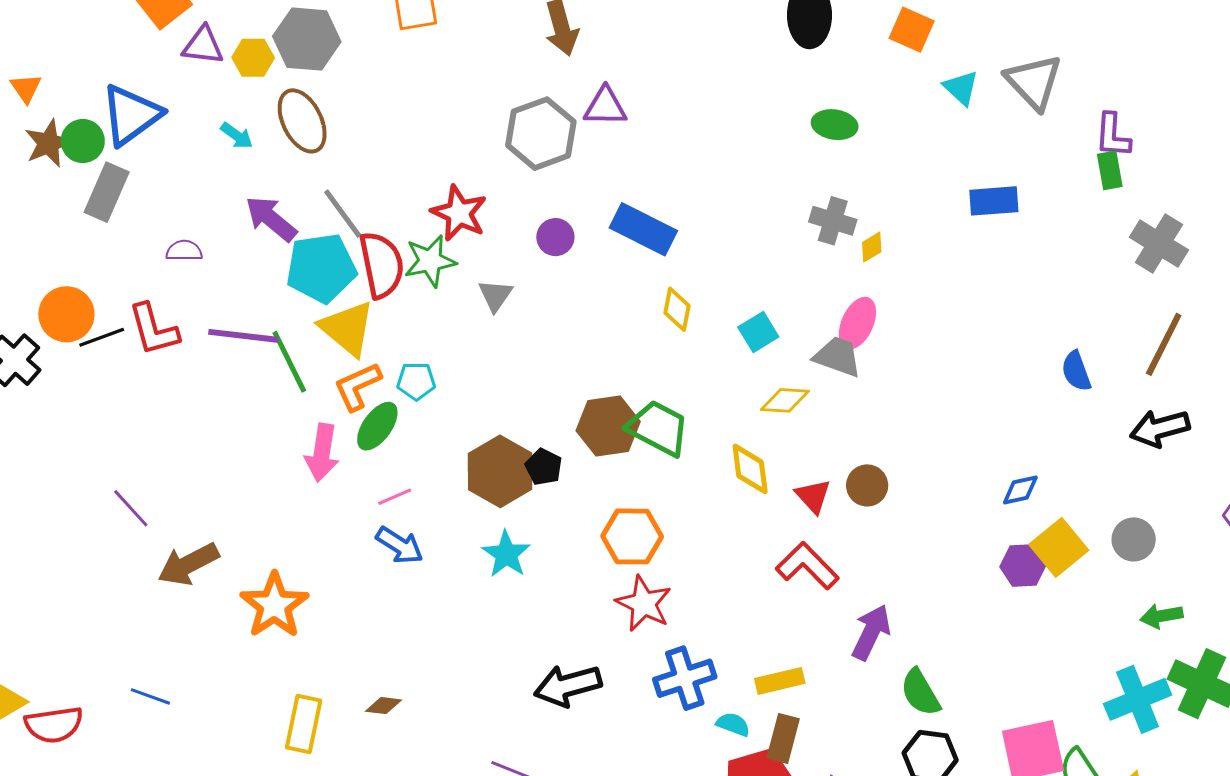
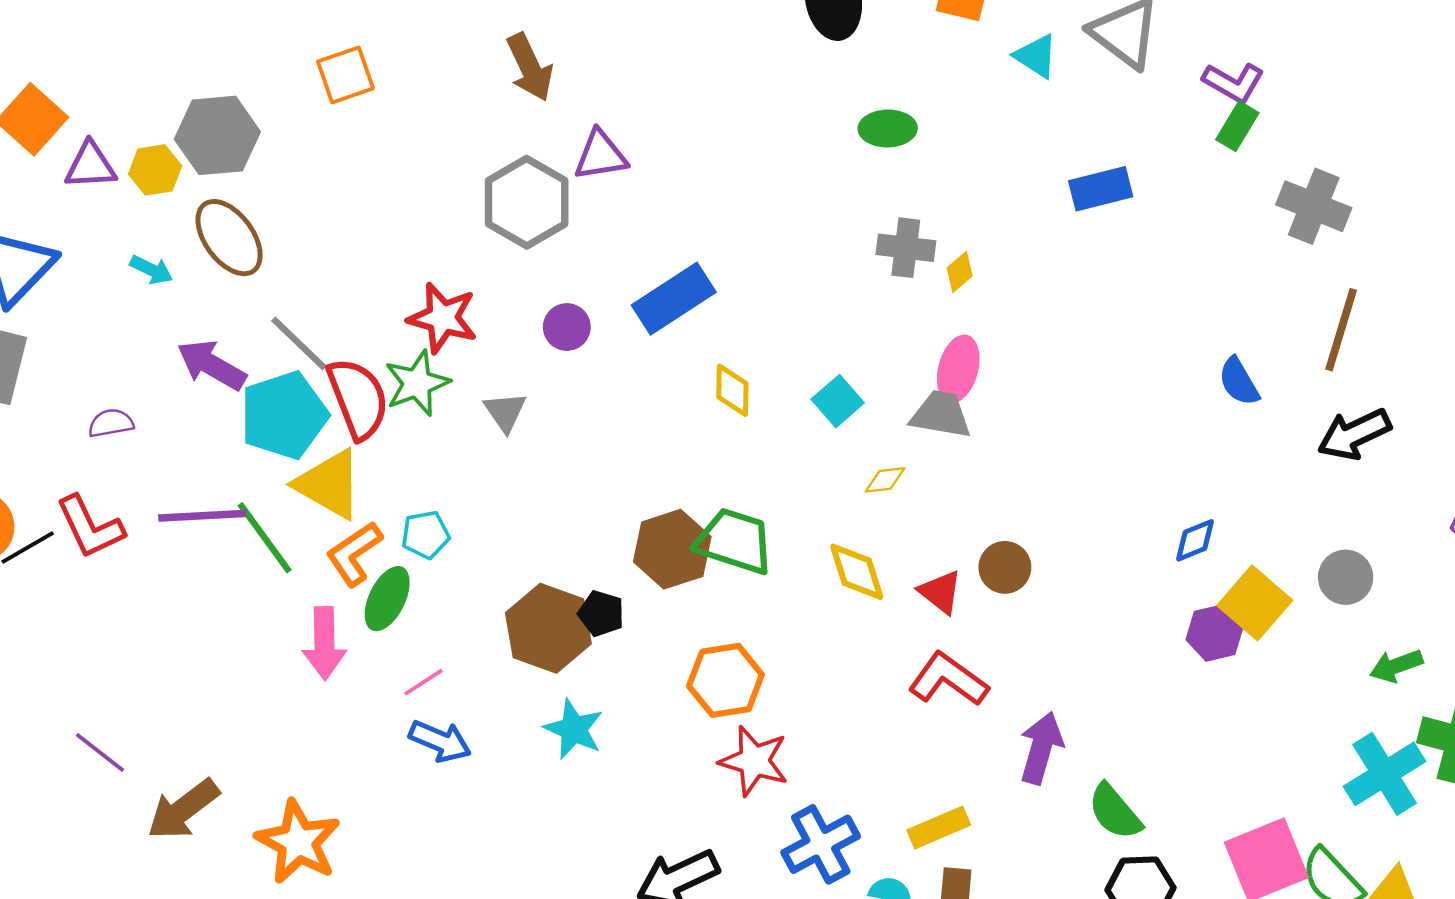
purple L-shape: (1113, 135) -> (1233, 82), turned -54
green rectangle: (1110, 170) -> (1237, 126), turned 51
blue rectangle: (643, 229) -> (674, 299), turned -50
yellow diamond: (785, 400) -> (885, 480), size x0.7

